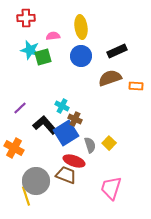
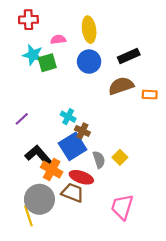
black L-shape: (45, 125) -> (38, 155), moved
orange cross: (14, 148) -> (52, 170), moved

